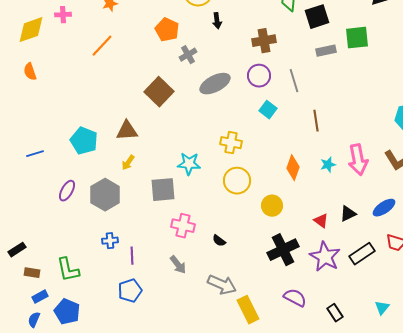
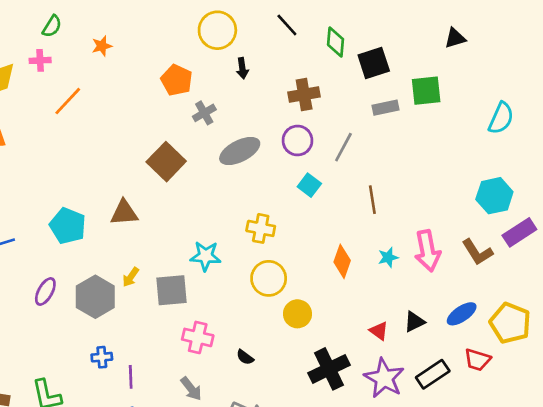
orange line: (102, 46) -> (68, 101), moved
gray line: (294, 81) -> (343, 147), turned 45
yellow arrow: (128, 163) -> (131, 277), moved
yellow circle: (272, 206) -> (297, 314), moved

